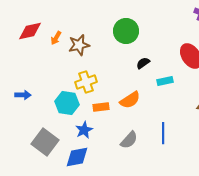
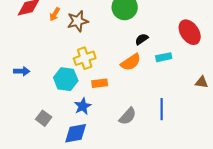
orange semicircle: (130, 100) -> (131, 62), moved
gray square: (45, 142) -> (44, 118), size x0.6

